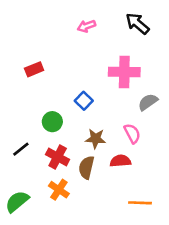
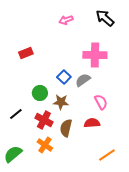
gray semicircle: (148, 102) -> (83, 80), moved
brown star: (96, 139) -> (61, 102), moved
orange line: (140, 203) -> (107, 155), turned -36

